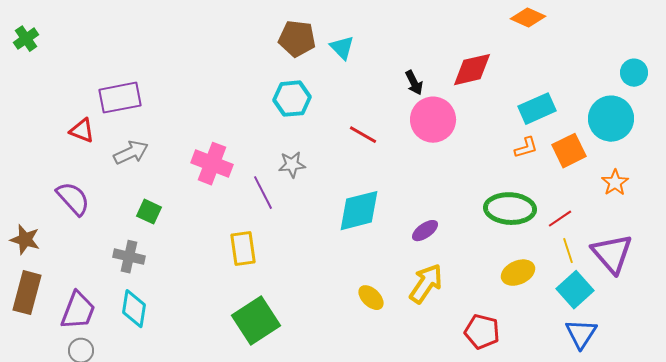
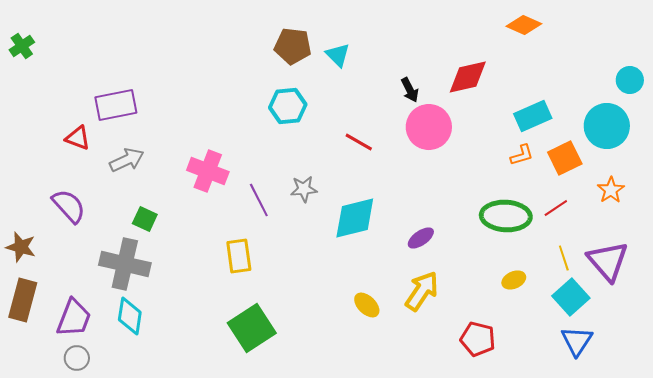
gray star: (292, 165) -> (304, 189), moved
red line: (560, 219) -> (556, 208), moved
gray cross: (129, 257) -> (125, 264), size x1.6
yellow ellipse: (518, 273) -> (514, 280), size x0.7

